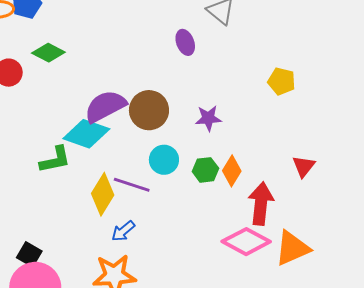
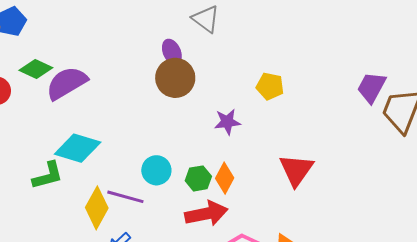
purple semicircle: (105, 106) -> (67, 83), moved
brown circle: (149, 110) -> (175, 78), moved
purple star: (208, 118) -> (227, 122), moved
red triangle: (304, 166) -> (296, 170), size x1.5
red arrow: (261, 204) -> (206, 214), moved, turned 75

